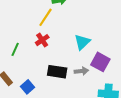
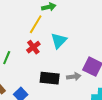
cyan triangle: (82, 42) -> (59, 41), moved

